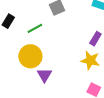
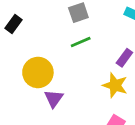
green line: (35, 28) -> (81, 42), moved

